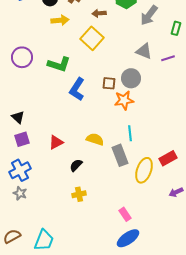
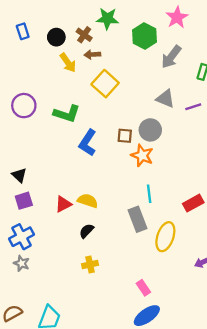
brown arrow: (99, 13) -> (92, 55), moved
yellow arrow: (60, 20) -> (68, 63), turned 60
orange star: (124, 100) -> (142, 155), turned 30
yellow semicircle: (95, 139) -> (88, 201), moved
red rectangle: (168, 158) -> (193, 203), moved

